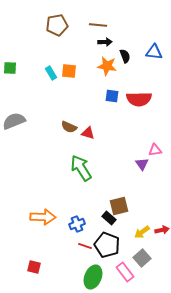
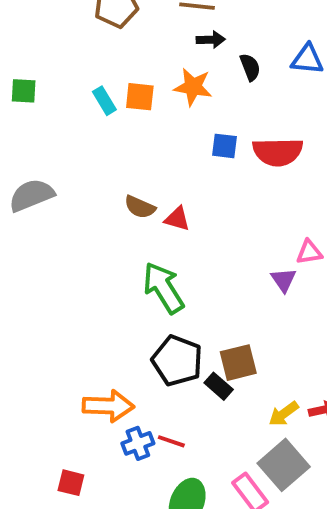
orange star: (107, 66) -> (193, 87), moved
orange arrow: (43, 217) -> (108, 406), moved
blue cross: (77, 224) -> (138, 443), moved
black pentagon: (107, 245) -> (177, 361), moved
gray square: (142, 258) -> (284, 465), size x1.4

